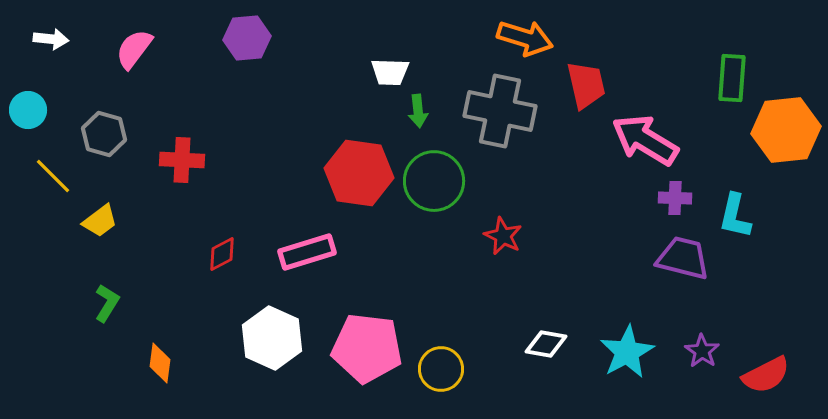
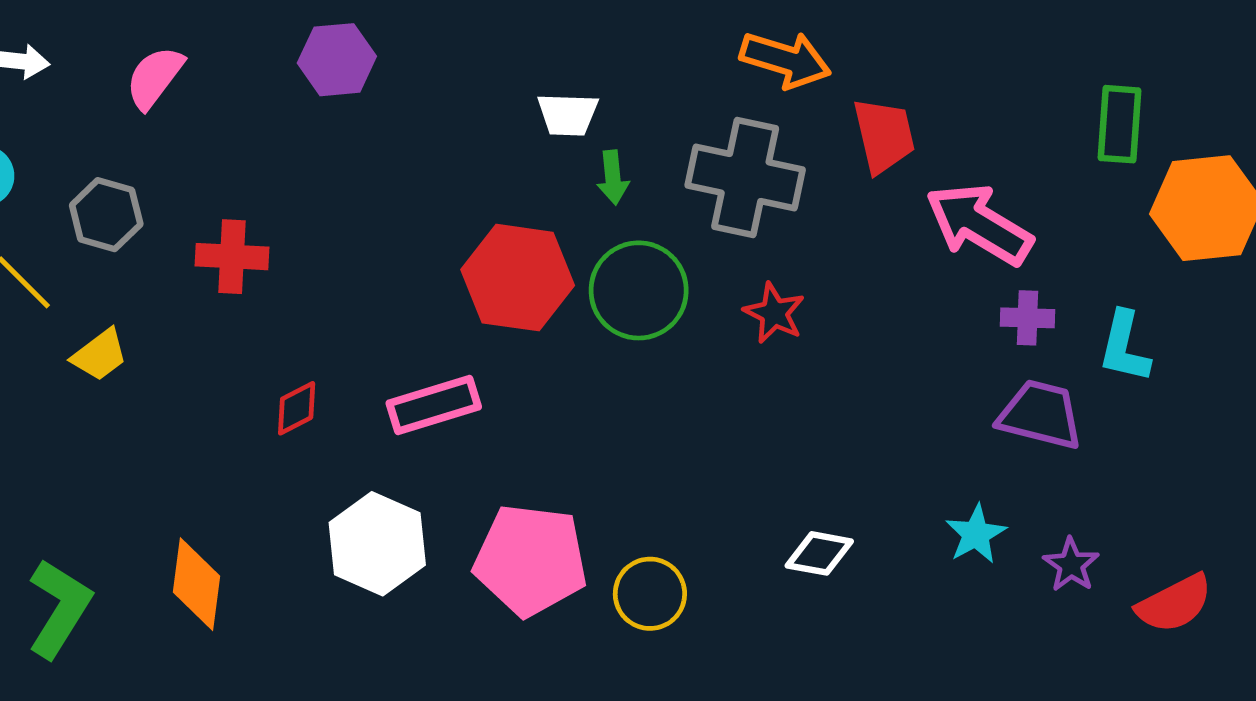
red star: (503, 236) -> (774, 313), moved
green L-shape: (107, 303) -> (59, 608), moved, size x1.6
cyan star: (627, 352) -> (976, 534), moved, size x0.7
orange diamond: (160, 363) -> (197, 584), size x1.4

